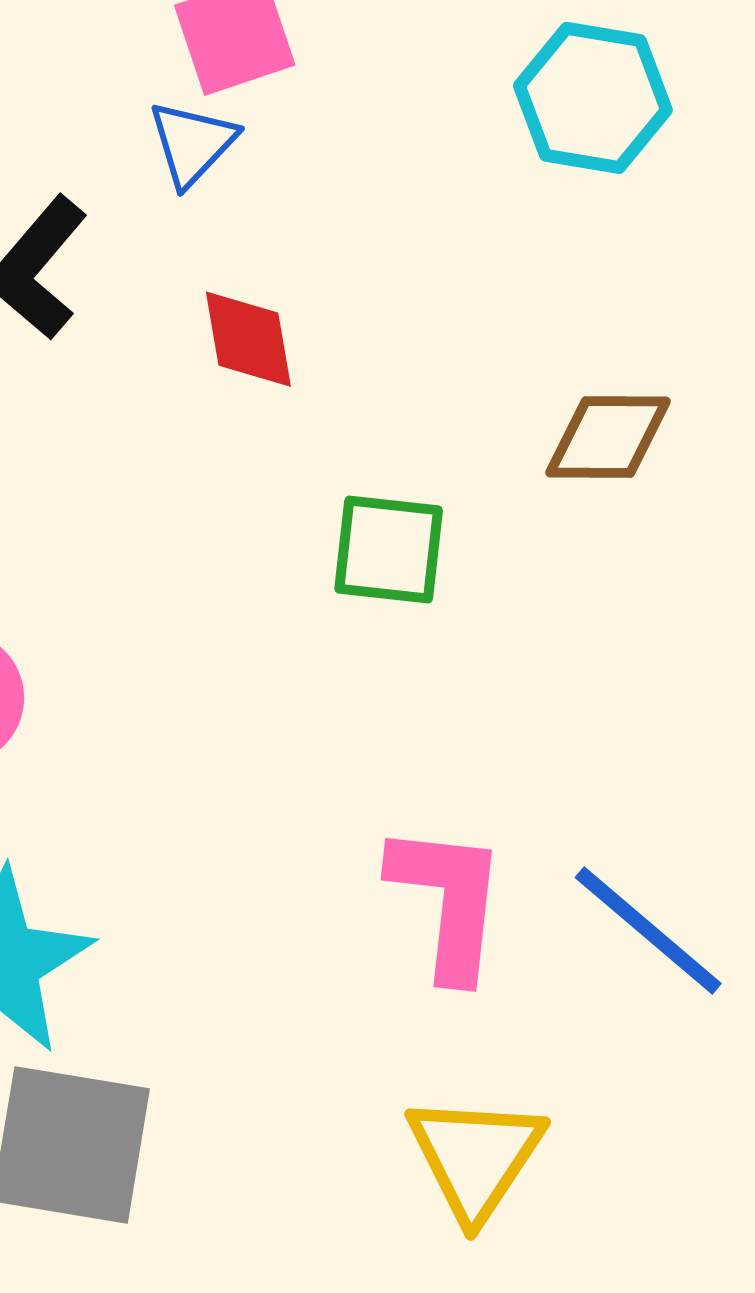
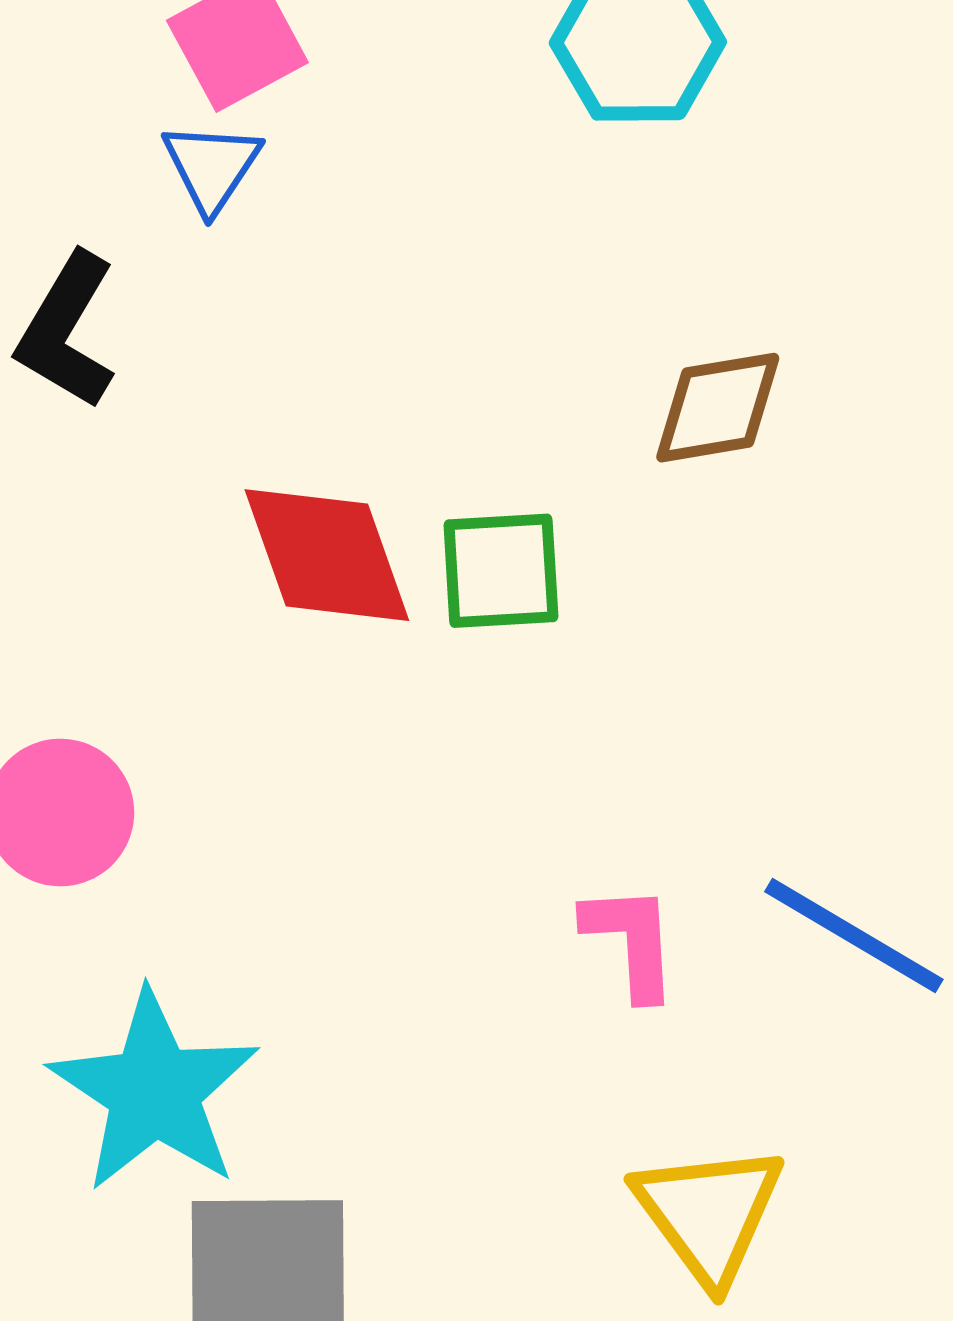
red diamond: (248, 339) -> (327, 555), moved, size x1.5
pink L-shape: (448, 901) -> (631, 941), size x0.7

